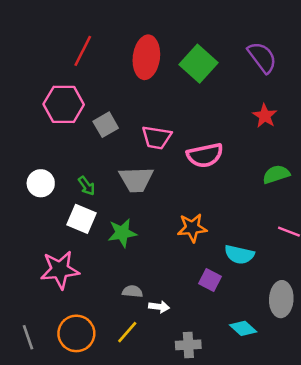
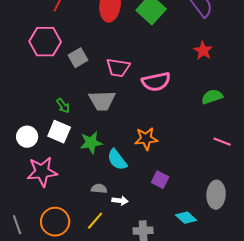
white circle: (41, 183) -> (27, 137), moved
cyan semicircle: (239, 255) -> (117, 160), moved, turned 40

